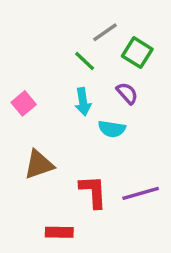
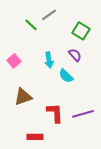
gray line: (105, 32) -> (49, 15), moved
green line: (85, 61) -> (31, 25), moved
cyan semicircle: (112, 129) -> (66, 76), turned 35

